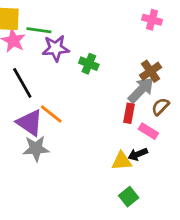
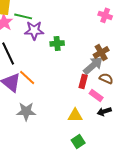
green cross: (89, 64) -> (57, 43), turned -32
brown semicircle: (160, 107) -> (106, 78), turned 64
gray star: (36, 149) -> (26, 111), moved
black arrow: (138, 154) -> (104, 111), moved

